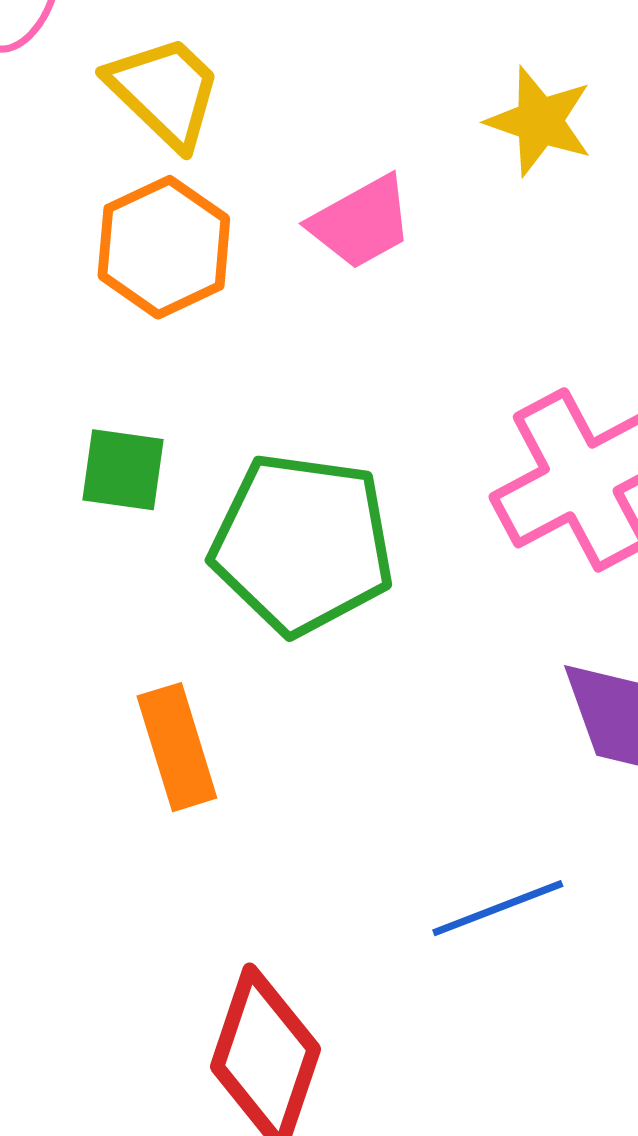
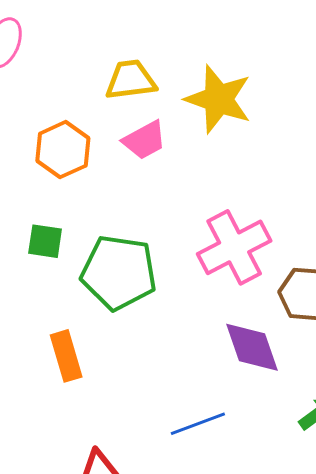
yellow trapezoid: (165, 91) -> (131, 80), moved, turned -52
yellow star: (539, 121) -> (218, 99), size x1.5

